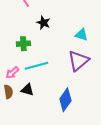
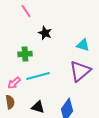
black triangle: (27, 90) -> (38, 107), moved

